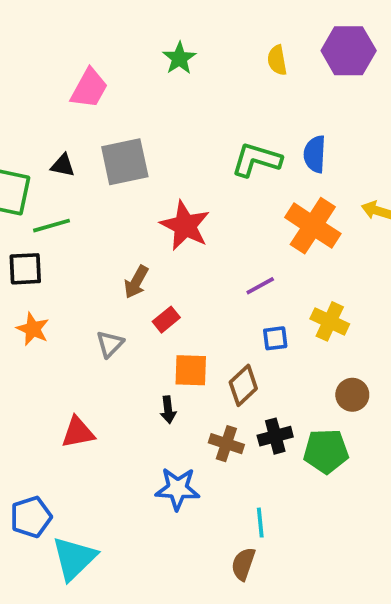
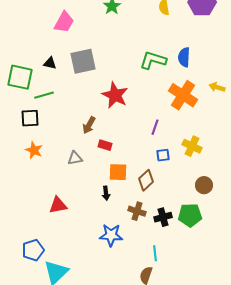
purple line: (260, 286) -> (155, 127), turned -42
red rectangle: (166, 320) -> (105, 145), turned 56
gray triangle: (110, 344) -> (75, 158), turned 35
black cross: (275, 436) -> (163, 217), moved

